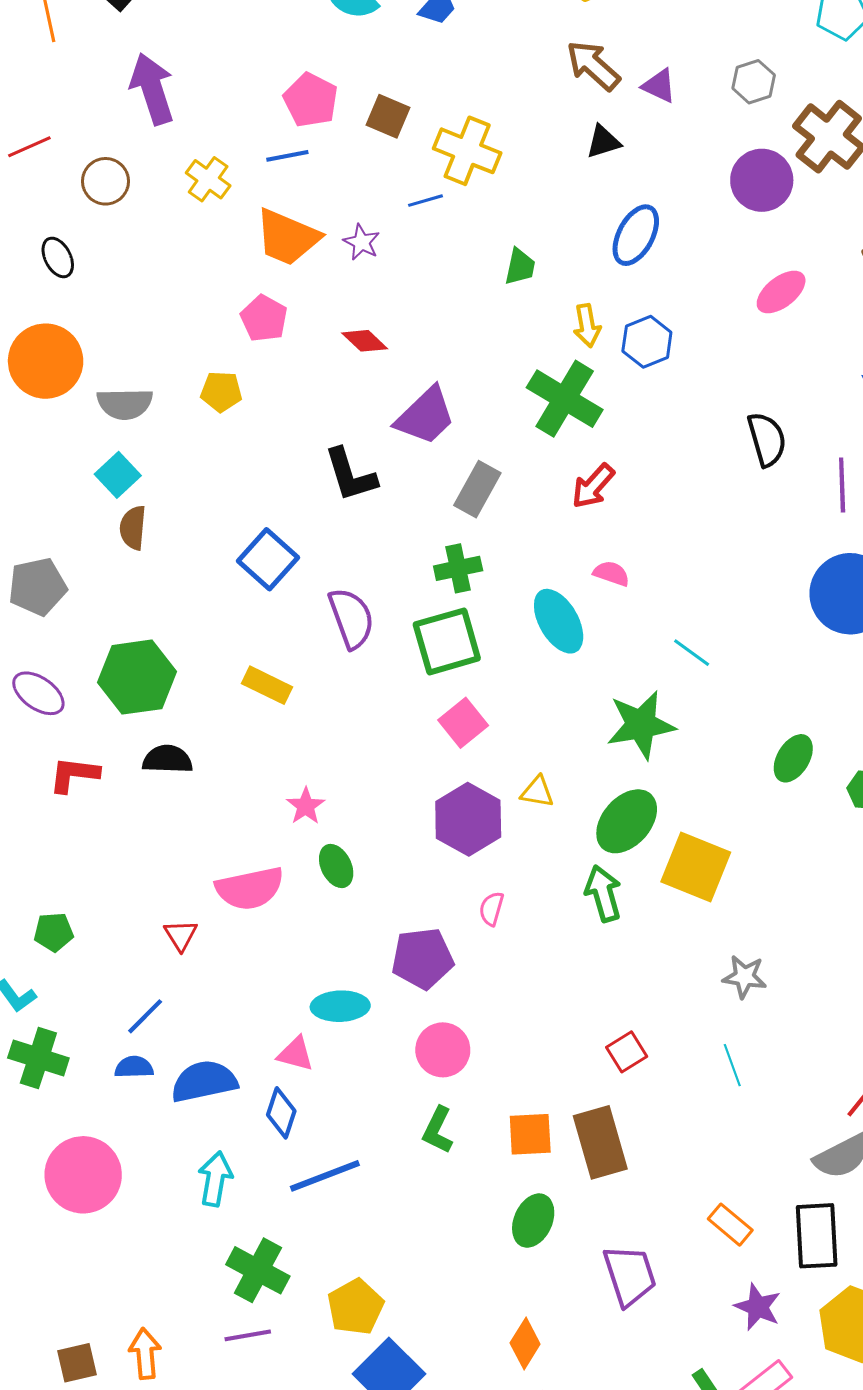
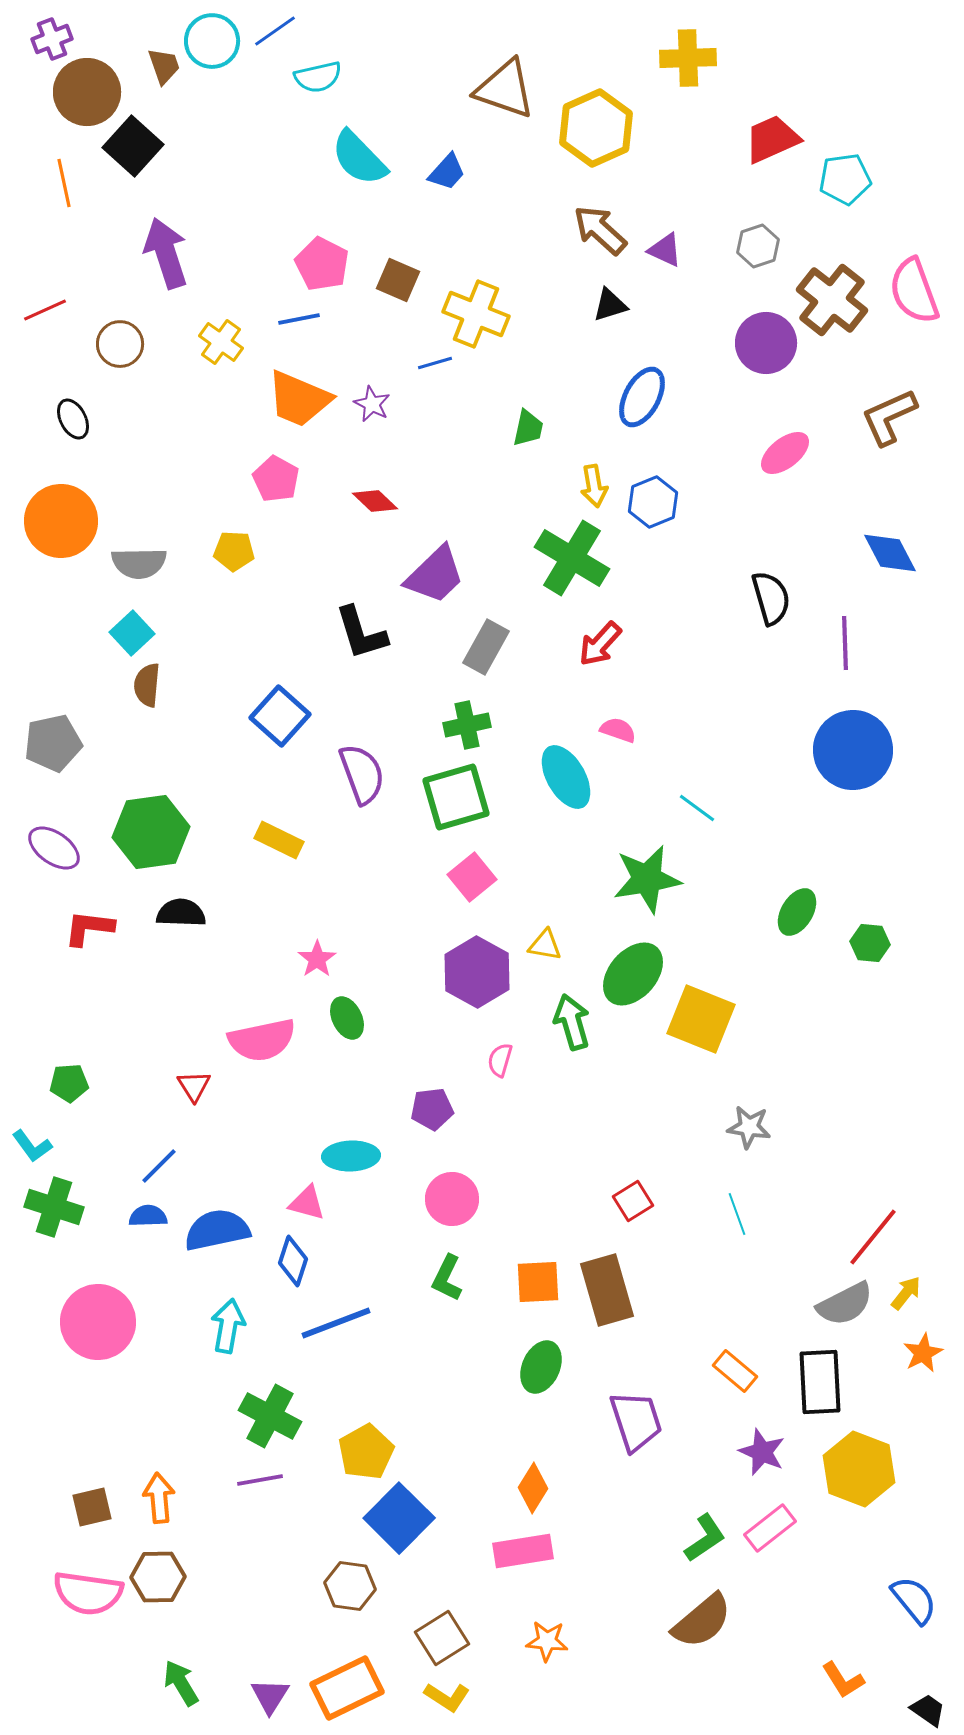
green arrow: (603, 893) -> (572, 1022), moved
purple pentagon: (422, 958) -> (432, 1109), size x0.7

